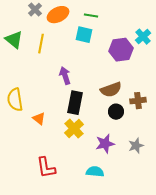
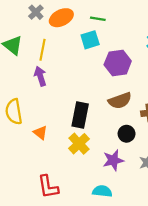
cyan square: (84, 35) -> (90, 40), turned -30
purple hexagon: (121, 50) -> (118, 63), moved
purple arrow: (65, 76) -> (40, 76), moved
black circle: (116, 112) -> (127, 134), moved

